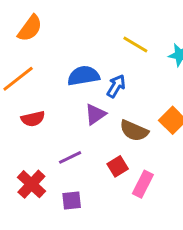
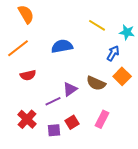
orange semicircle: (30, 28) -> (26, 14), turned -66
blue arrow: (116, 86) -> (113, 53), moved
purple triangle: (95, 114) -> (70, 89), moved
red square: (118, 166) -> (72, 122), moved

